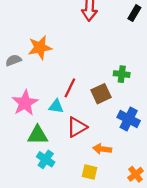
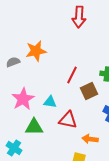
red line: (70, 88) -> (72, 75), moved
red triangle: (77, 127) -> (68, 120), turned 42
cyan cross: (46, 159) -> (14, 148), moved

